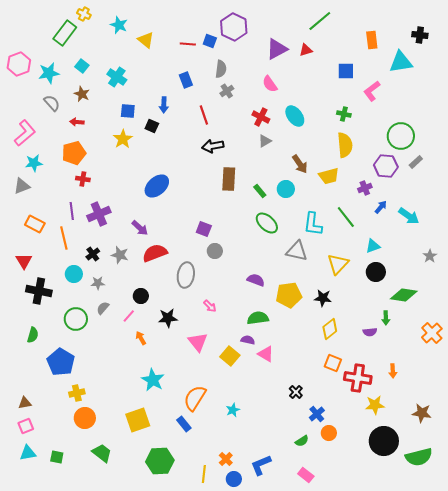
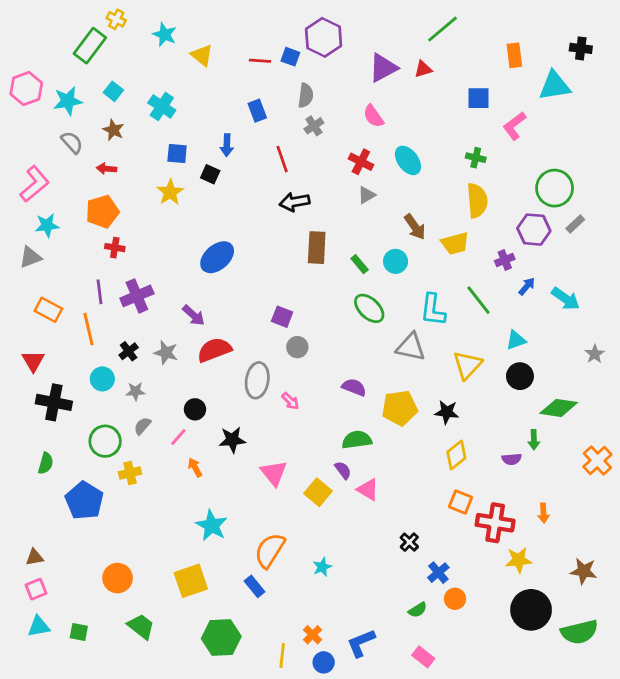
pink arrow: (210, 306) -> (290, 401), moved
purple semicircle: (248, 340) -> (343, 470), turned 40
yellow cross: (77, 393) -> (130, 473), moved

